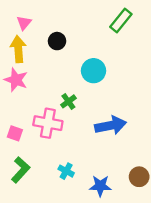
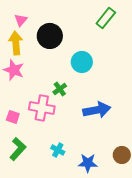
black circle: (57, 41) -> (50, 36), size x1.6

